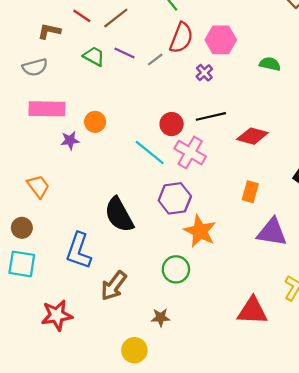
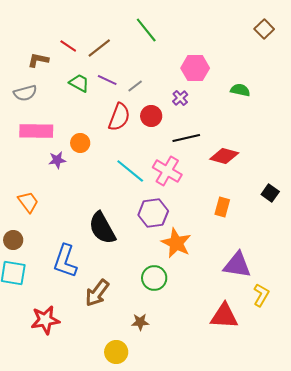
red semicircle: (181, 38) -> (119, 117), moved
red circle: (172, 124) -> (151, 116), moved
purple triangle: (272, 232) -> (237, 265), moved

